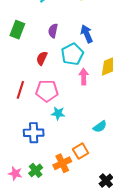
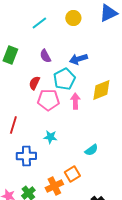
purple semicircle: (53, 31) -> (45, 56), turned -40
blue arrow: (87, 34) -> (78, 59), turned -84
red line: (20, 90) -> (13, 125), moved
pink pentagon: (47, 91) -> (48, 100), moved

